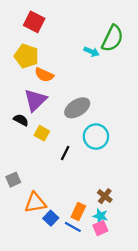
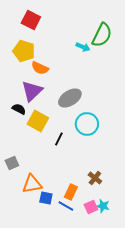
yellow square: (42, 133) -> (38, 121), size x1.5
cyan star: (100, 216) -> (103, 206), moved
blue square: (51, 218) -> (46, 198), turned -32

